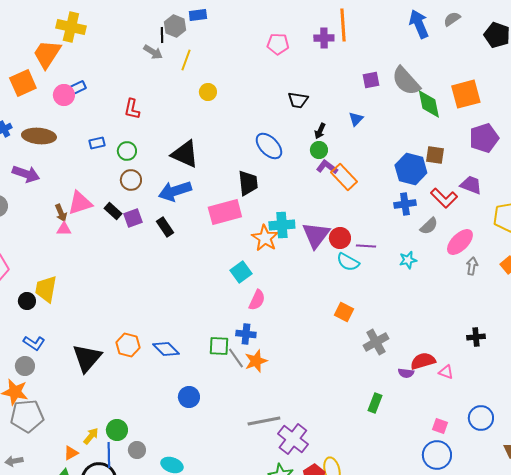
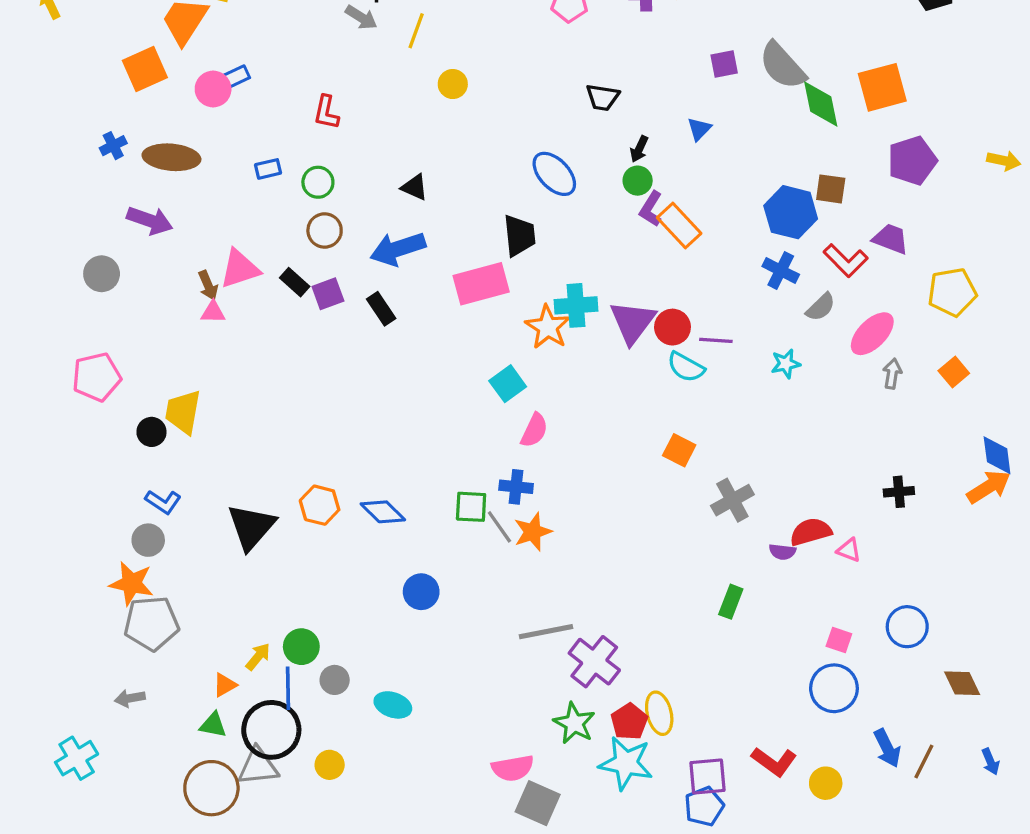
black triangle: (185, 154) -> (414, 187), size x0.6
purple L-shape: (327, 167) -> (651, 209), turned -95
blue cross: (405, 204) -> (781, 270), turned 35

